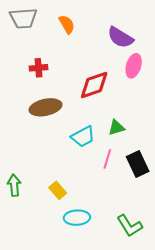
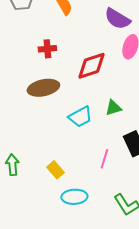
red cross: (38, 68) -> (47, 49), moved
pink line: (107, 159) -> (104, 159), moved

